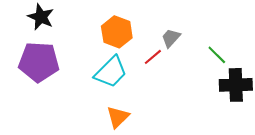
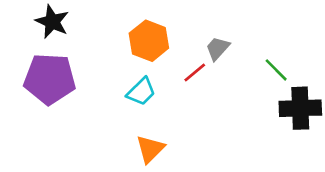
cyan trapezoid: (111, 72) -> (141, 92), size x0.7

